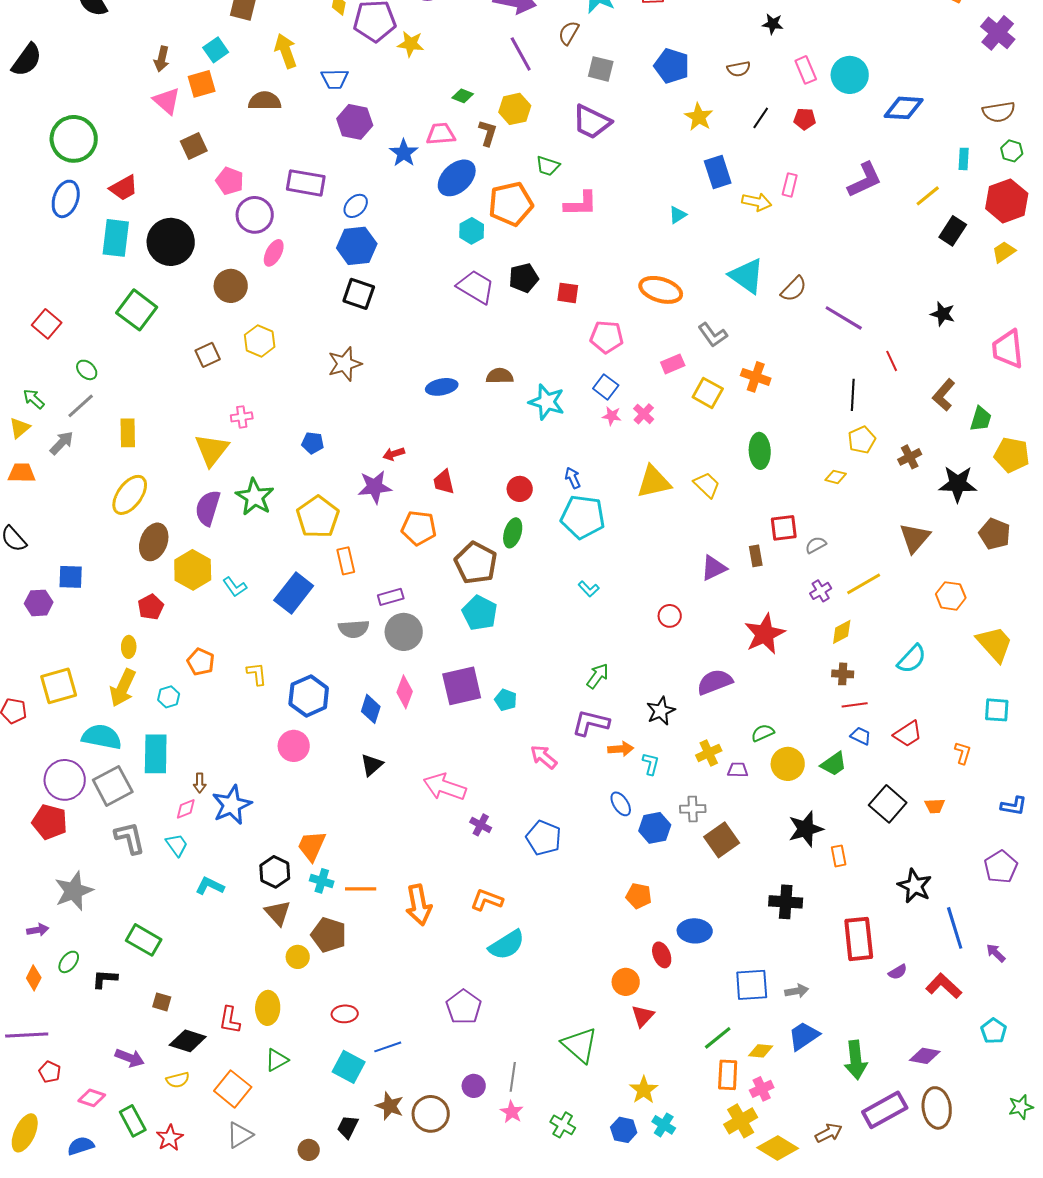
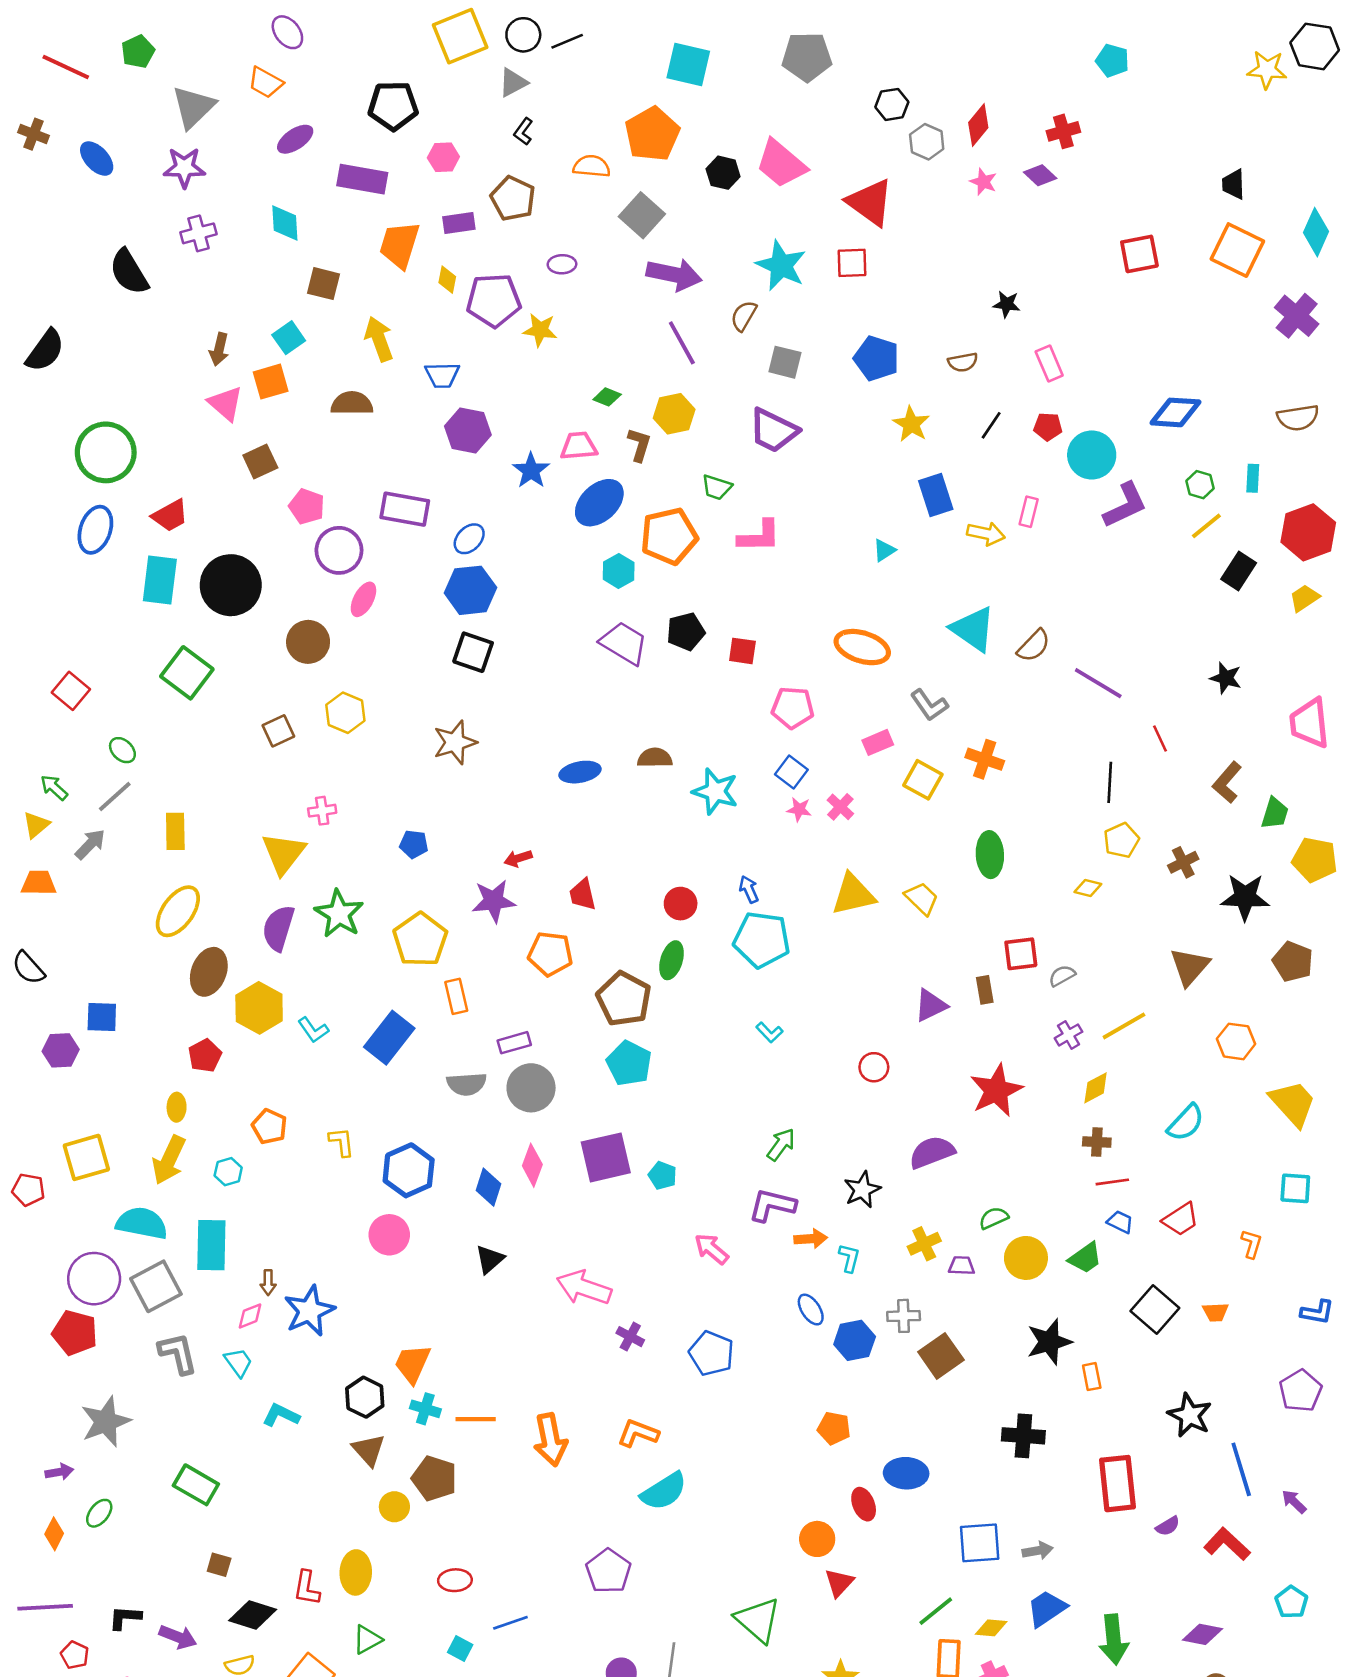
cyan circle: (850, 75) -> (1092, 455), moved
green hexagon: (1012, 151) -> (1200, 485), moved
black L-shape: (105, 979) -> (125, 1618), moved
cyan square: (349, 1067) -> (460, 1649), size x0.6

